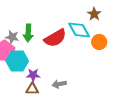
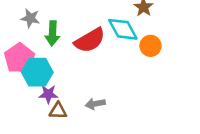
gray star: (12, 37) -> (30, 18), moved
purple star: (33, 75) -> (48, 94), moved

